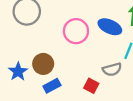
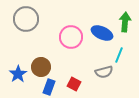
blue rectangle: (52, 86) -> (49, 87), turned -42
red square: (91, 86) -> (74, 84), moved

